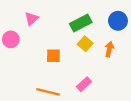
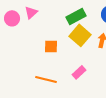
pink circle: (11, 39) -> (12, 18), moved
yellow square: (85, 44) -> (80, 35), size x1.5

